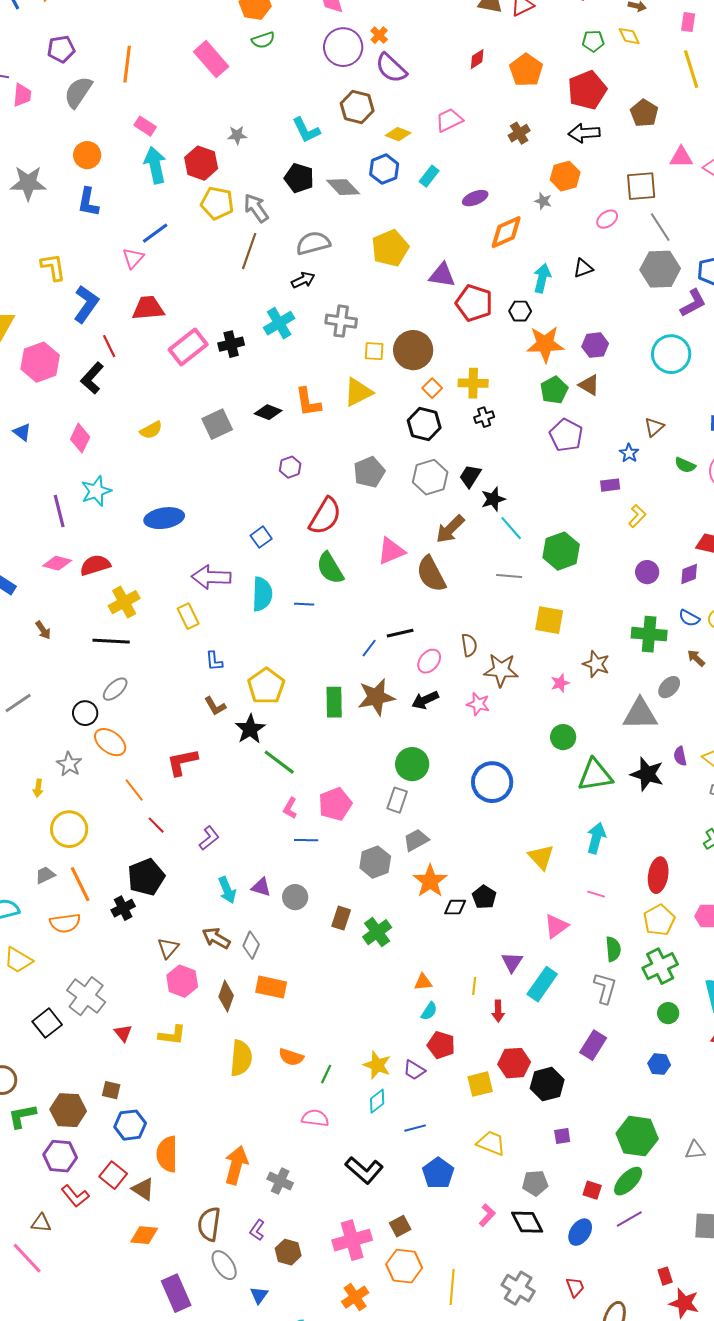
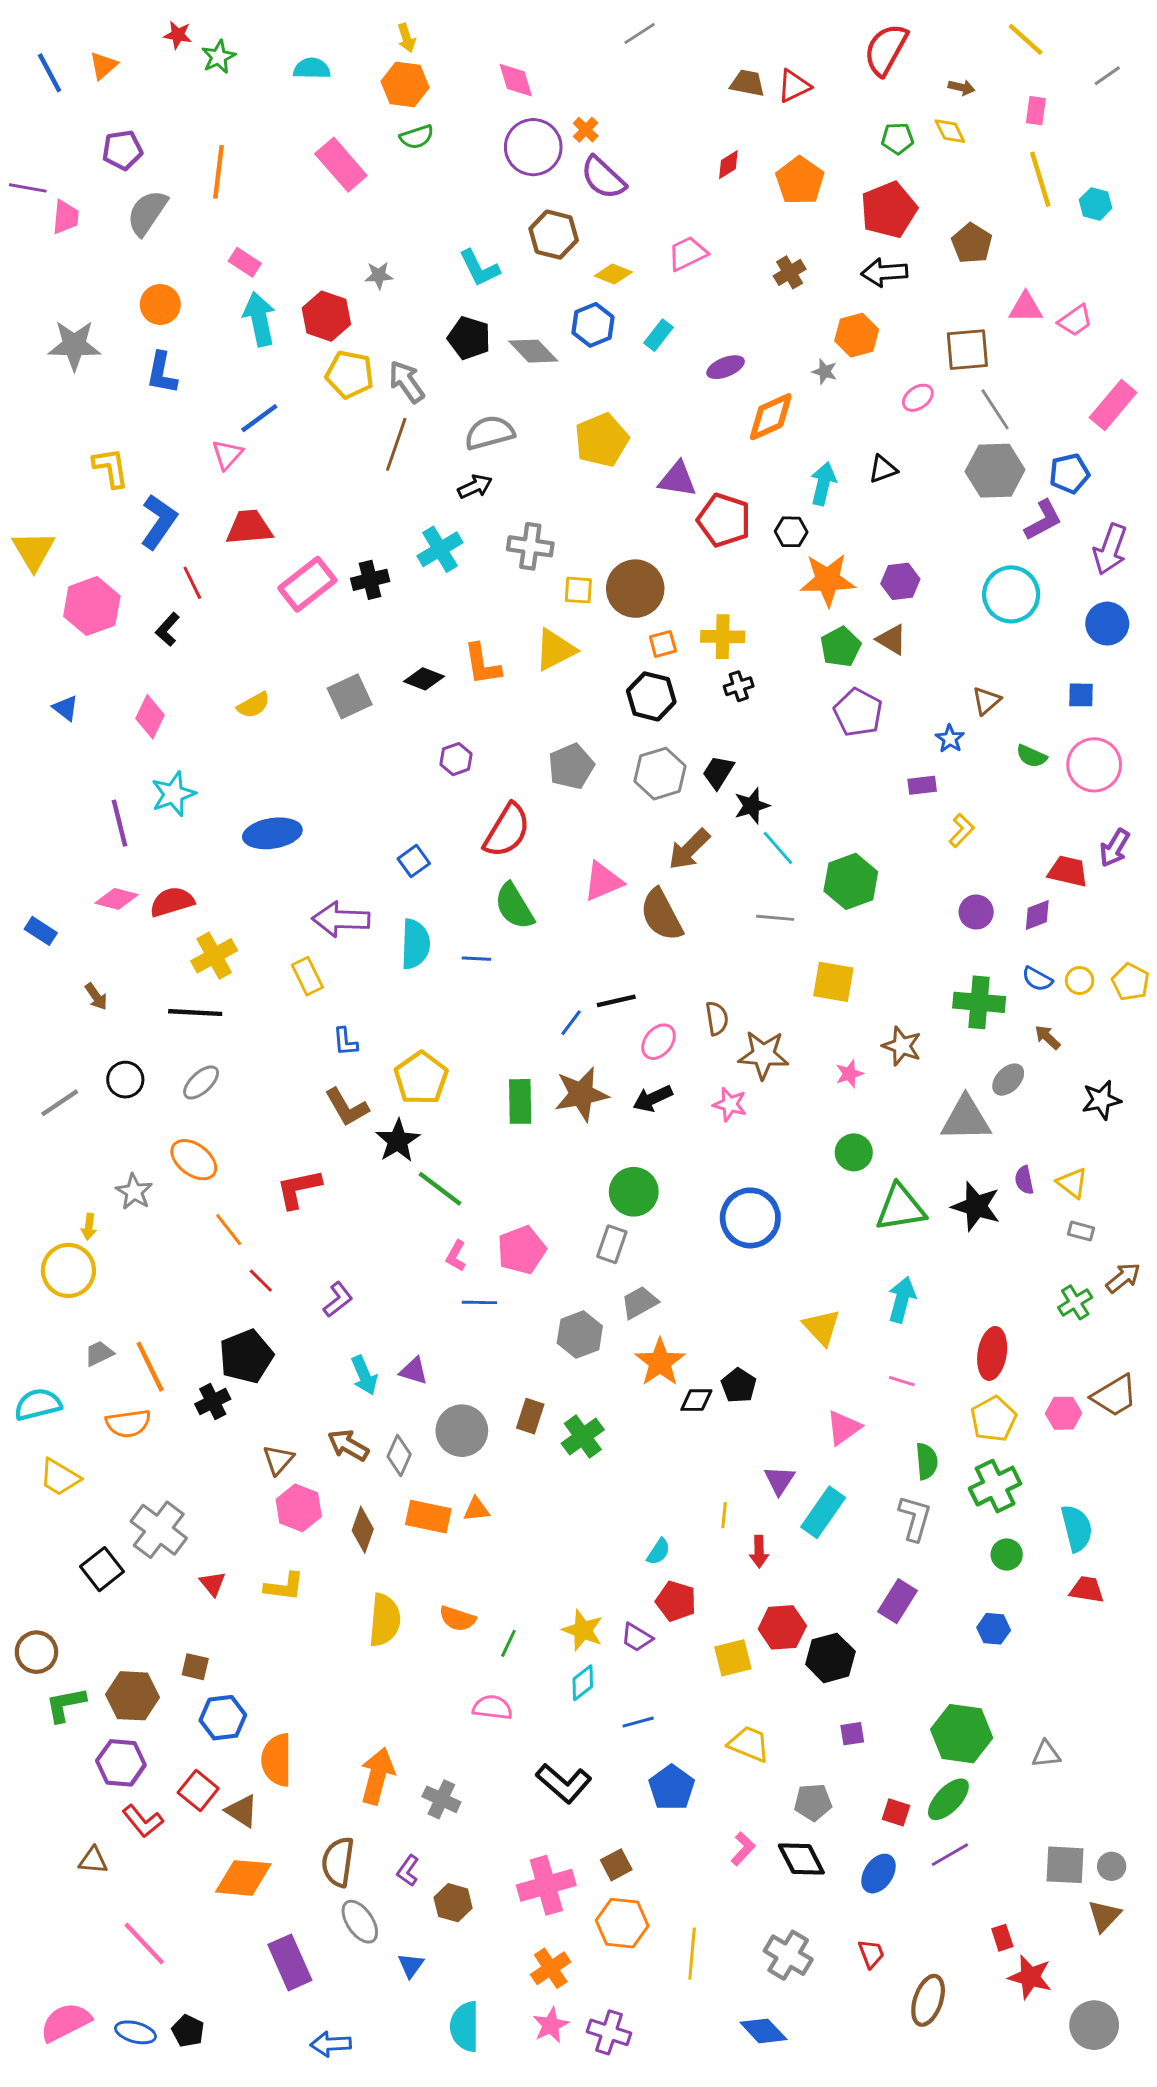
black L-shape: (92, 378) -> (168, 629), size x0.7
orange square: (432, 388) -> (663, 644), turned 30
brown L-shape: (215, 706) -> (347, 1107), size x1.4
black circle: (85, 713) -> (125, 1080), moved
yellow circle: (69, 829) -> (68, 1270), moved
gray circle: (295, 897) -> (462, 1431), moved, size x1.4
orange triangle: (423, 982) -> (476, 1509), moved
orange diamond: (144, 1235) -> (243, 1878), size x1.4
pink line: (27, 1258) -> (144, 1943), moved

